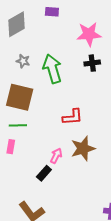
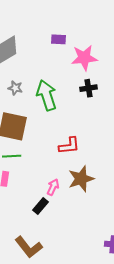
purple rectangle: (52, 12) -> (59, 39), moved

